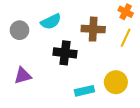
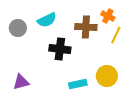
orange cross: (126, 12) -> (108, 16), moved
purple triangle: (23, 76) -> (21, 82), moved

